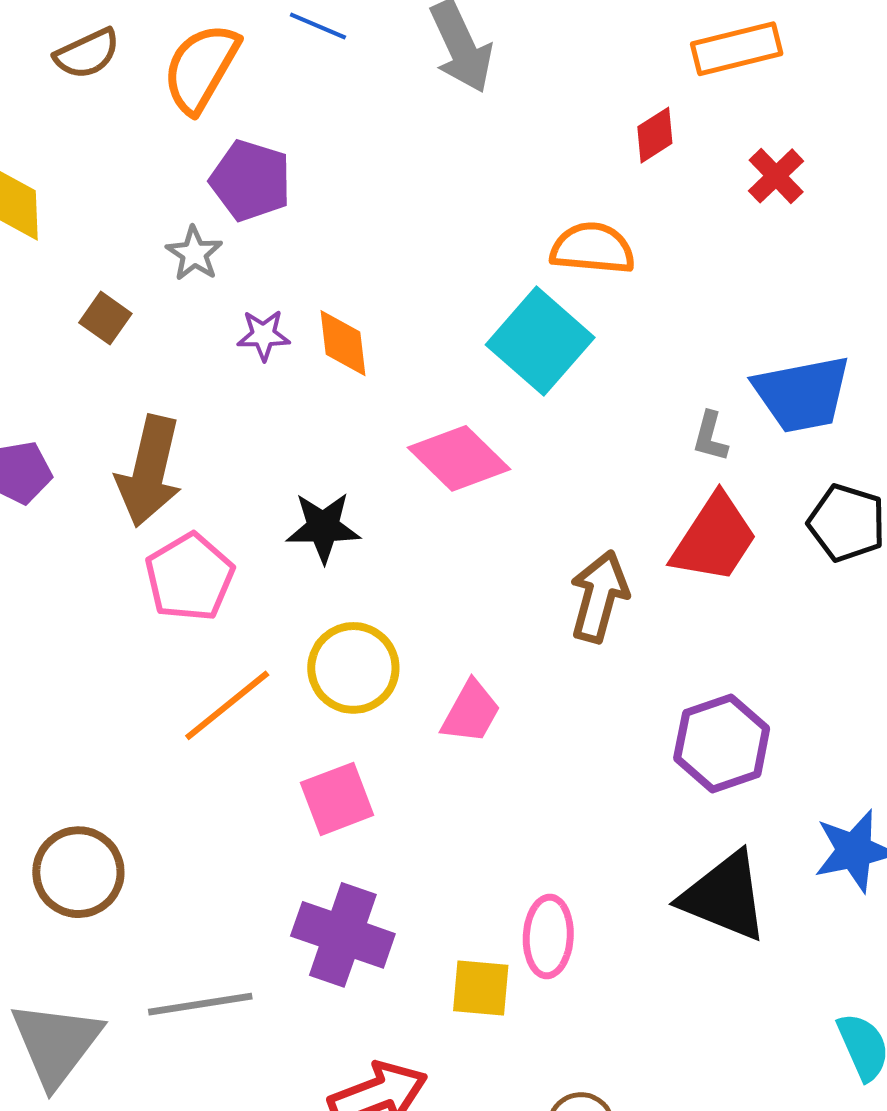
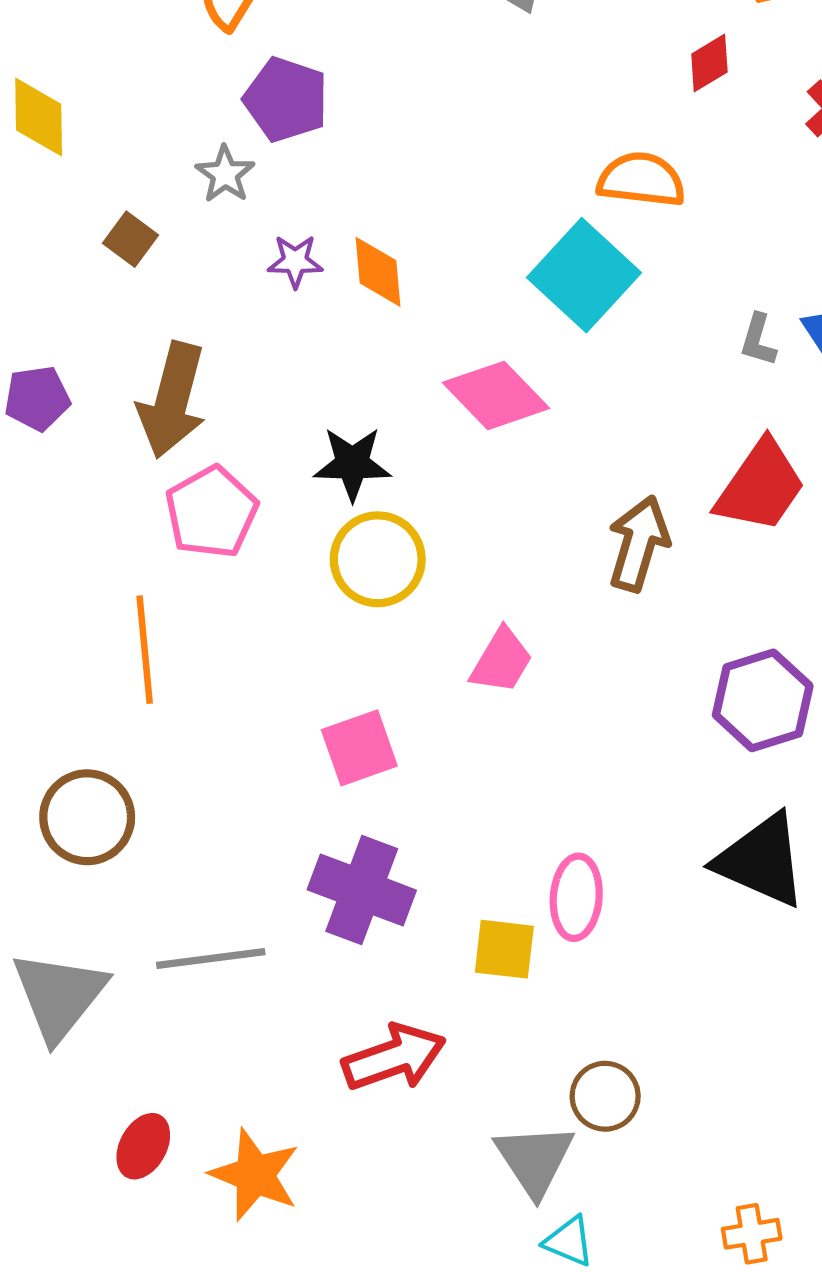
gray L-shape: (710, 437) -> (758, 340), moved
yellow circle: (353, 668) -> (378, 559), moved
orange line: (227, 705) -> (145, 650), moved, turned -58

